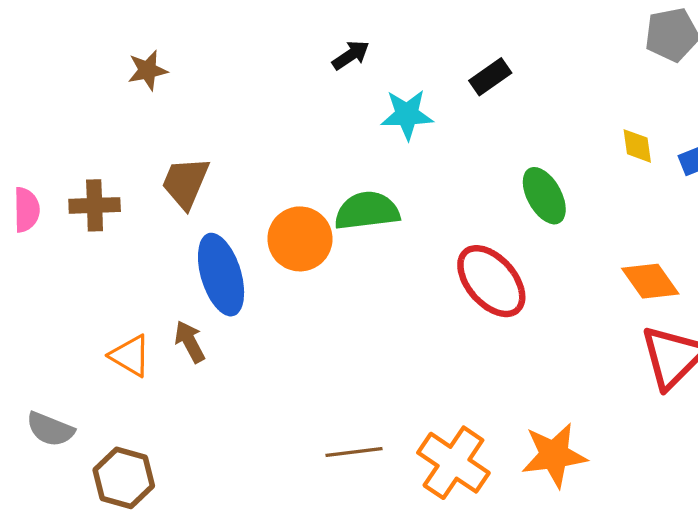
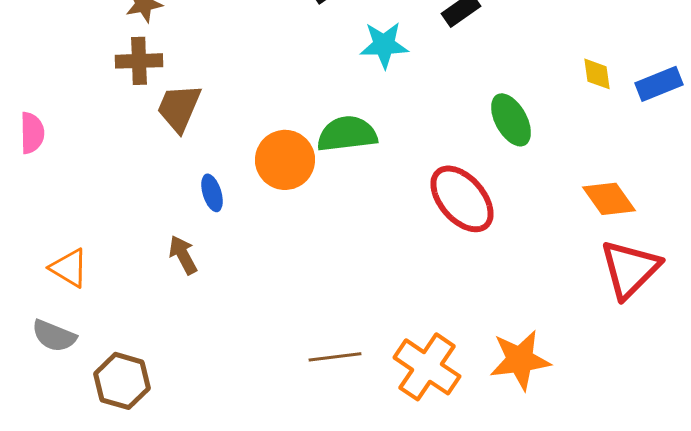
brown cross: (95, 205) -> (139, 61), moved
blue ellipse: (221, 275) -> (212, 193), size x0.5
orange triangle: (130, 356) -> (69, 268), moved

